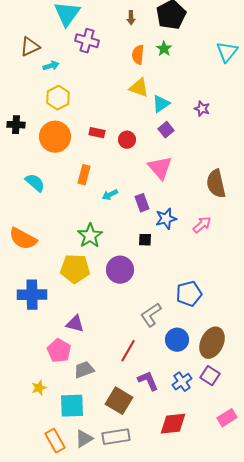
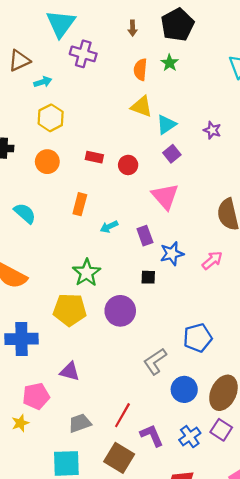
orange circle: (55, 137) -> (47, 162), size x0.7
pink pentagon: (59, 351) -> (36, 396), moved, turned 30
red line: (128, 351) -> (122, 415), moved
yellow star: (39, 388) -> (20, 423), moved

